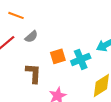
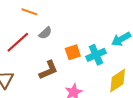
brown L-shape: (33, 73) -> (48, 70), turned 65

